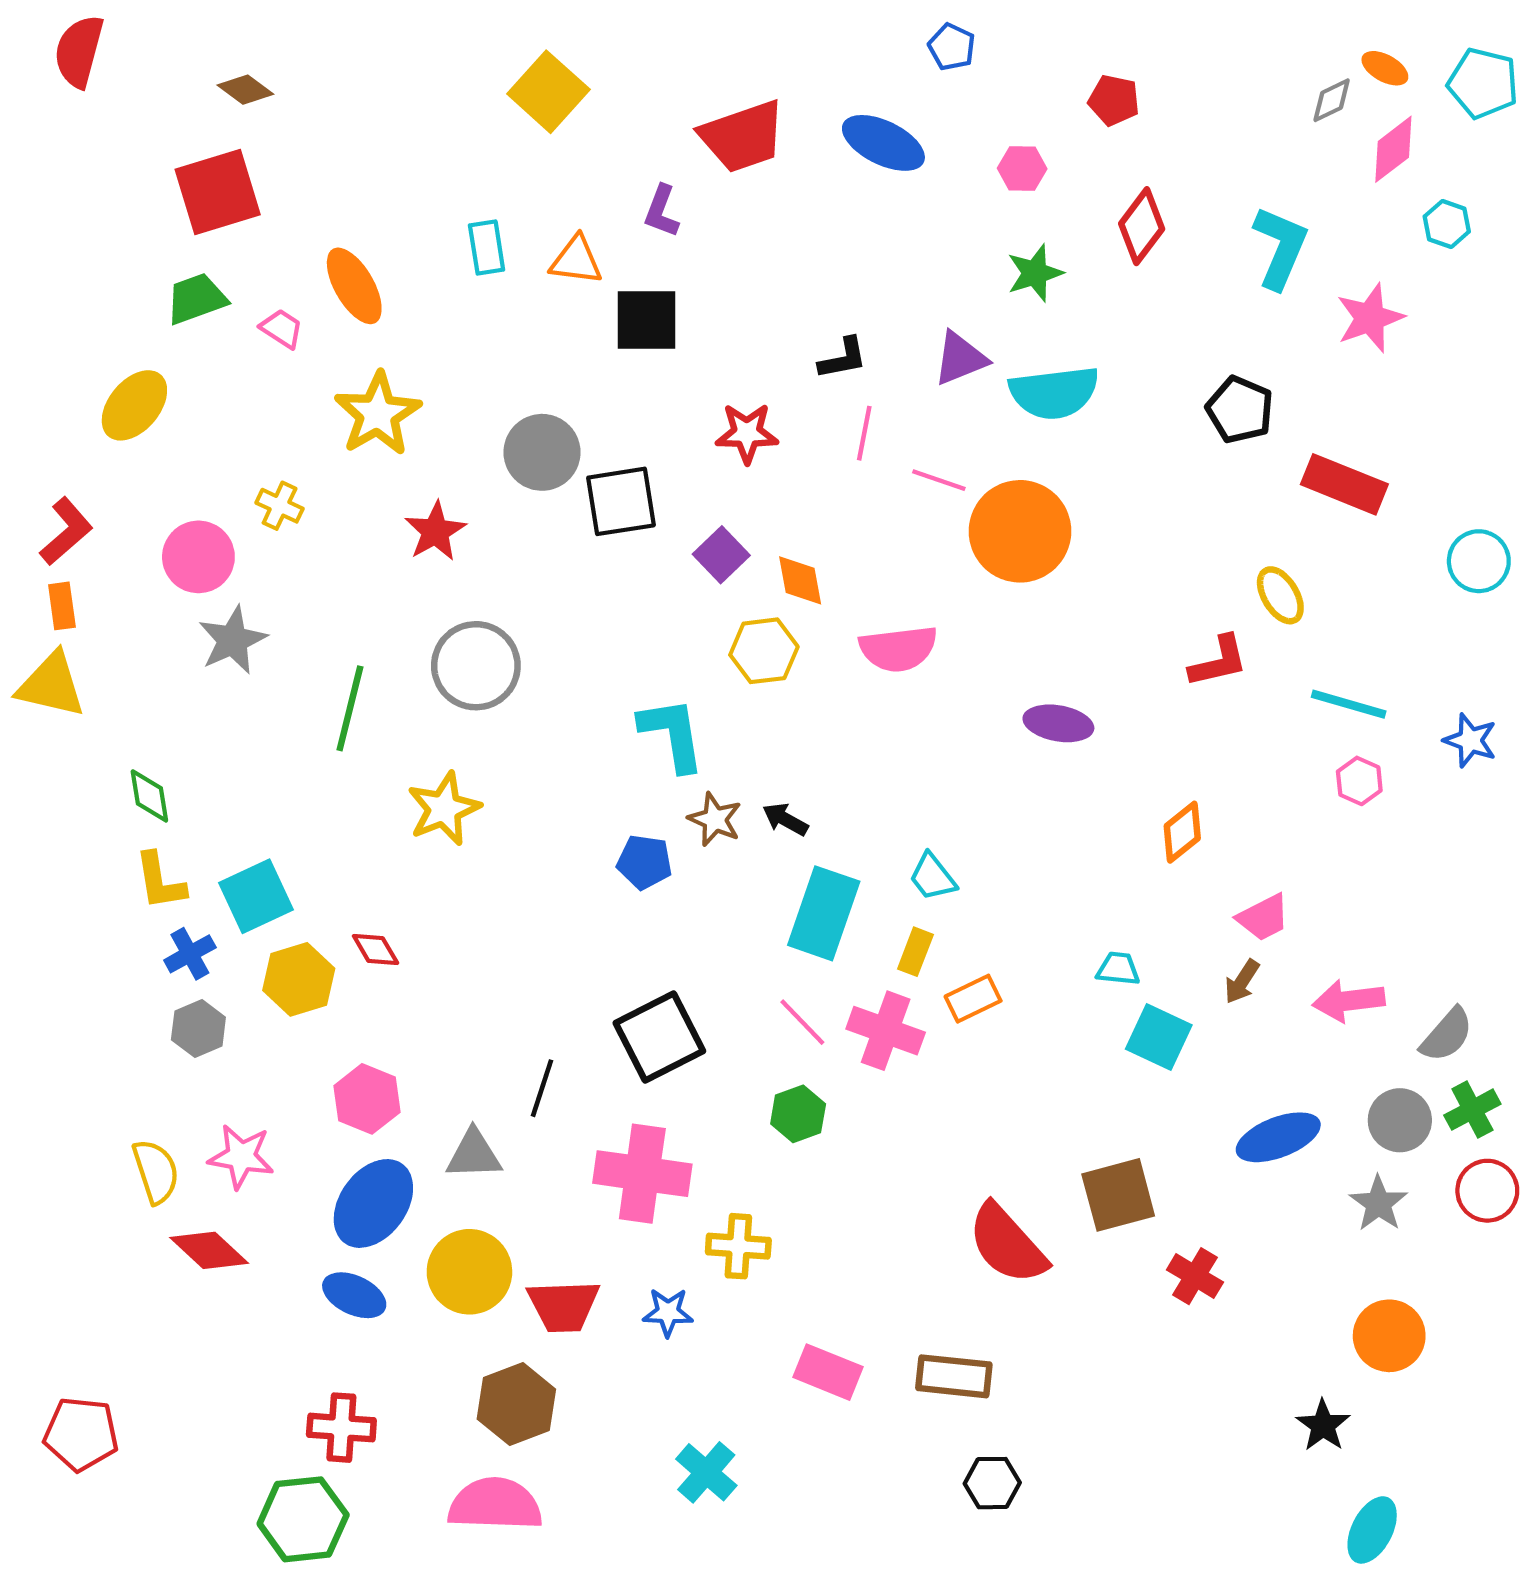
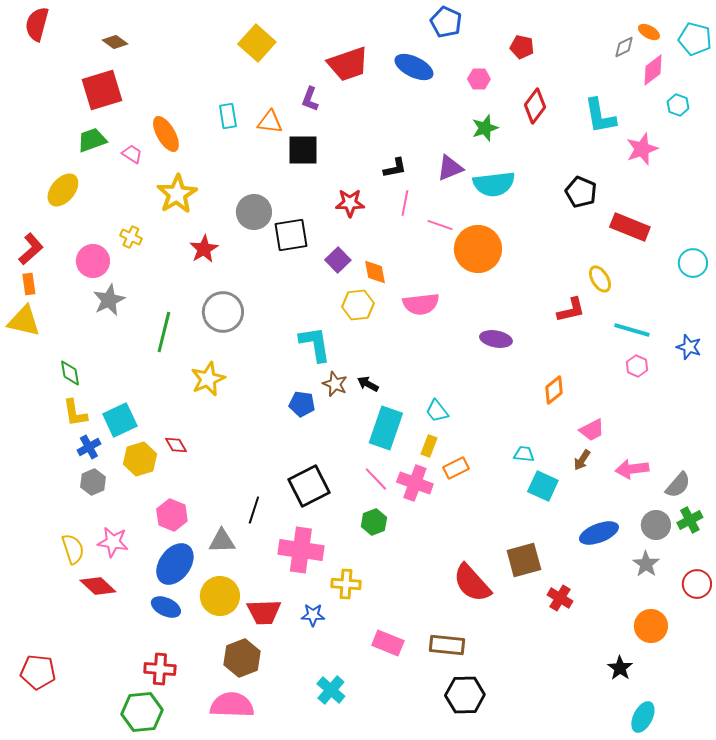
blue pentagon: (952, 47) -> (446, 22), size x1.4
cyan L-shape: (1280, 247) -> (600, 116), turned 147
red circle: (1487, 1191) -> (697, 584), moved
black hexagon: (992, 1483) -> (465, 695), size x1.5

